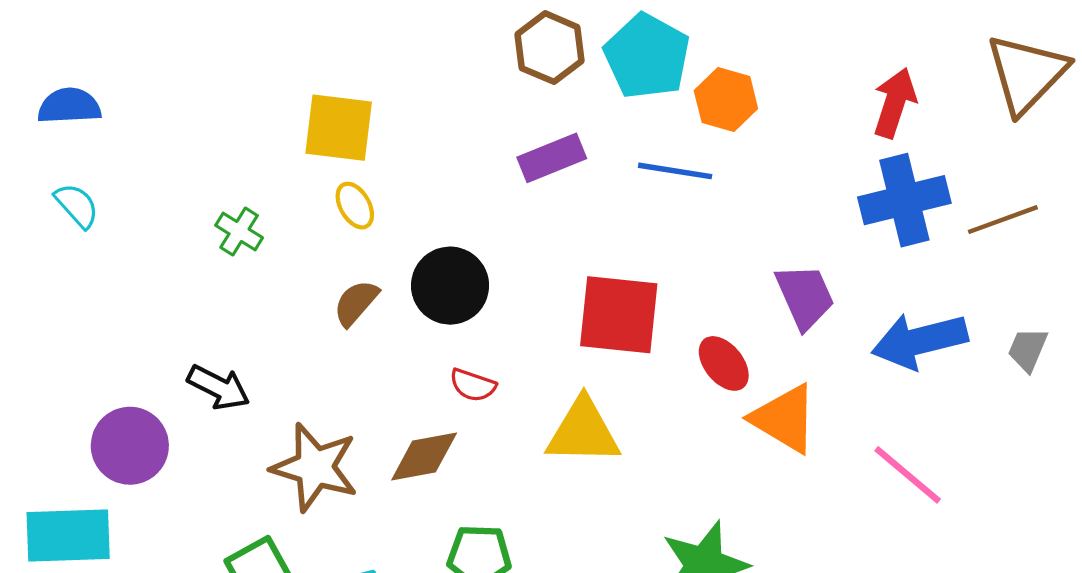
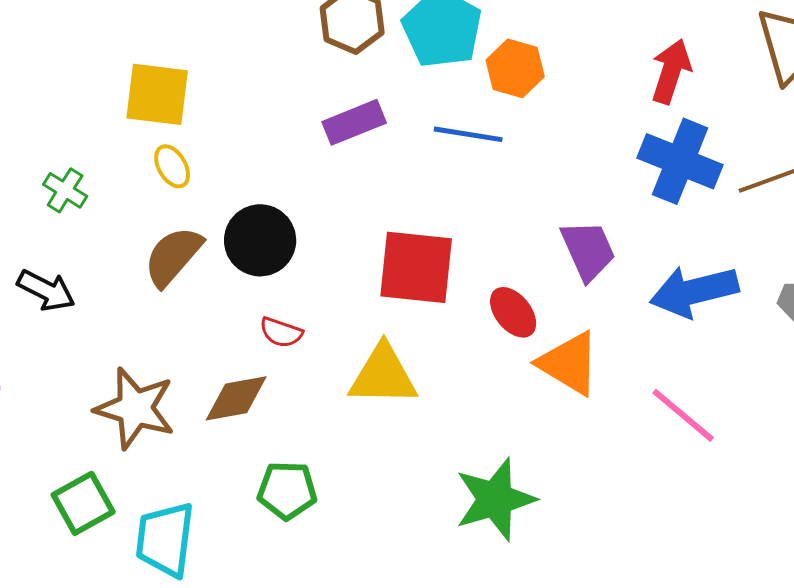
blue cross: (904, 200) -> (680, 161), turned 36
brown semicircle: (356, 303) -> (173, 256), size x1.4
black arrow: (219, 387) -> (46, 290), moved

